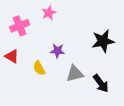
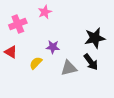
yellow semicircle: (39, 68) -> (36, 63), turned 72
black arrow: (101, 83) -> (91, 62), moved

